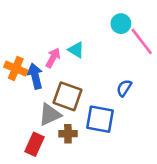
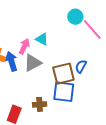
brown square: (68, 96) -> (63, 74), moved, turned -30
gray triangle: (50, 115) -> (33, 63), moved

